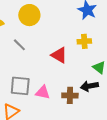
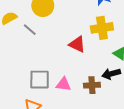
yellow cross: (84, 41) -> (102, 28), size x1.5
gray line: (19, 45) -> (30, 30), moved

